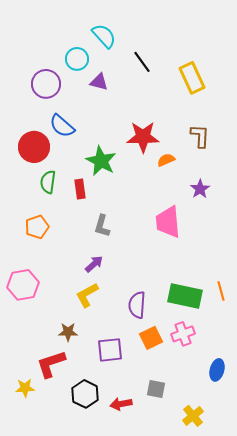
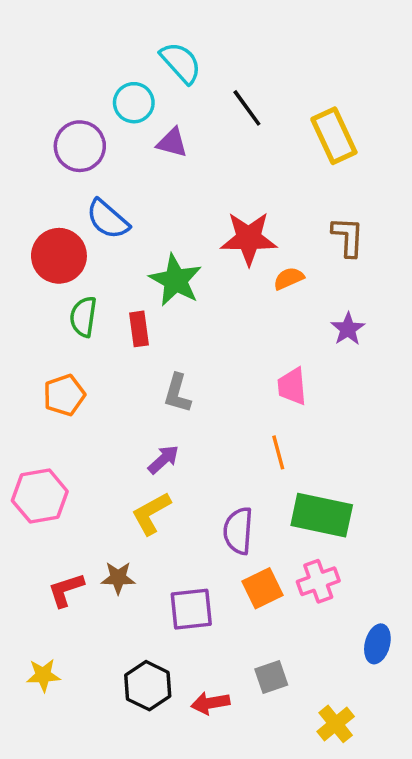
pink trapezoid: (168, 222) -> (292, 386), size x0.7
orange line: (221, 291) -> (278, 452), moved
red L-shape: (51, 364) -> (66, 590), moved, size x0.7
gray square: (156, 389) -> (271, 677), turned -30

